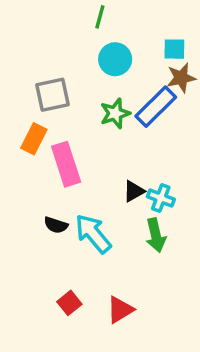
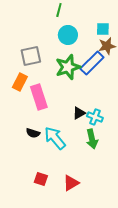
green star: (115, 113) -> (68, 67), size x1.4
red square: (69, 303) -> (41, 179), turned -32

